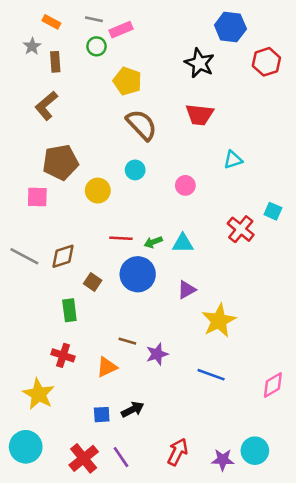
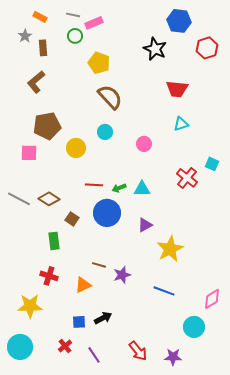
red trapezoid: (200, 115) -> (177, 89), moved
brown diamond: (63, 256) -> (49, 199), turned 50
yellow star: (39, 394) -> (30, 306), turned -30
cyan circle: (255, 451) -> (194, 327), moved
red arrow: (178, 452) -> (138, 351), turned 115
red cross: (84, 458) -> (65, 346), moved, size x0.6

